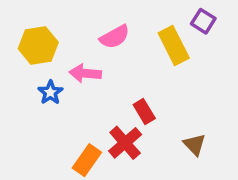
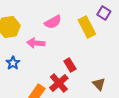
blue star: (50, 92) -> (13, 63), moved

